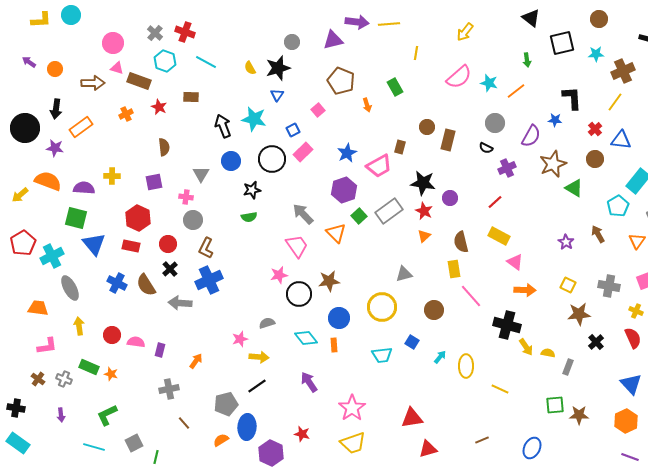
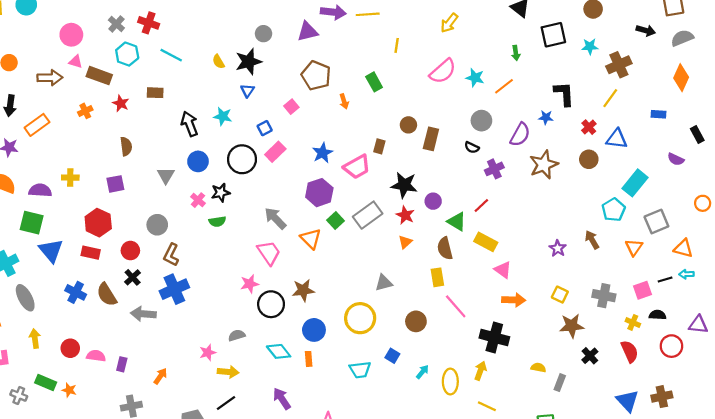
cyan star: (254, 119) -> (223, 116), size x0.7
green triangle: (574, 188) -> (457, 222), moved
pink cross: (186, 197) -> (198, 200), moved, turned 32
yellow arrow: (526, 347) -> (480, 371), moved, turned -126

